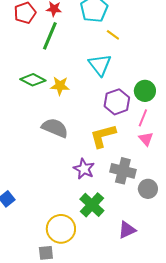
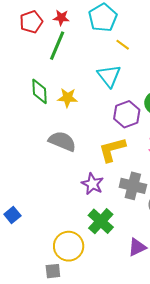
green diamond: (33, 80) -> (39, 91), turned 60

